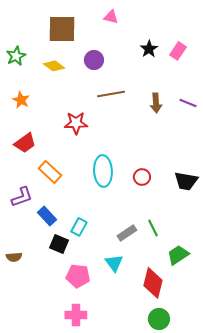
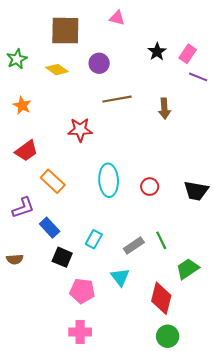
purple line: (188, 103) -> (198, 77), moved
cyan rectangle: (79, 227) -> (94, 239), moved
brown semicircle: (14, 257) -> (15, 259), moved

